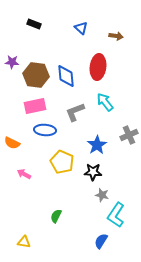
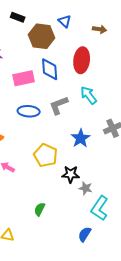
brown hexagon: (36, 75) -> (42, 36), moved
pink rectangle: (35, 106) -> (24, 78), moved
blue ellipse: (45, 130) -> (29, 111), moved
black star: (93, 172) -> (71, 174), moved

